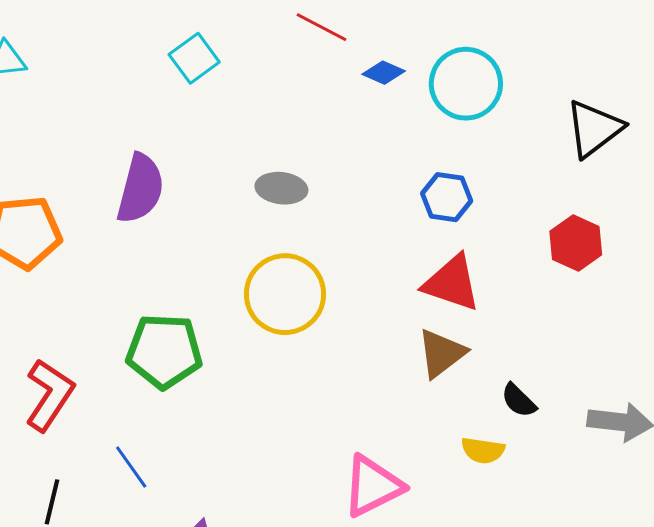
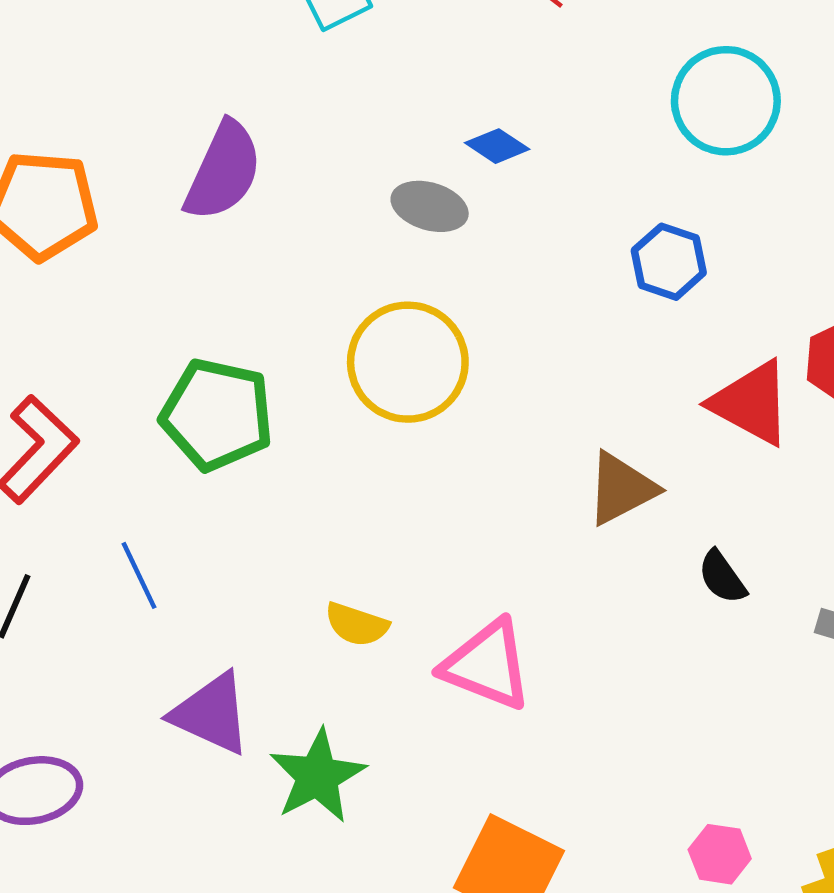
blue diamond: (384, 73) -> (497, 146), moved
red triangle: (452, 283) -> (751, 403), moved
yellow semicircle: (483, 450) -> (357, 624), moved
pink triangle: (373, 486) -> (487, 665), turned 38

